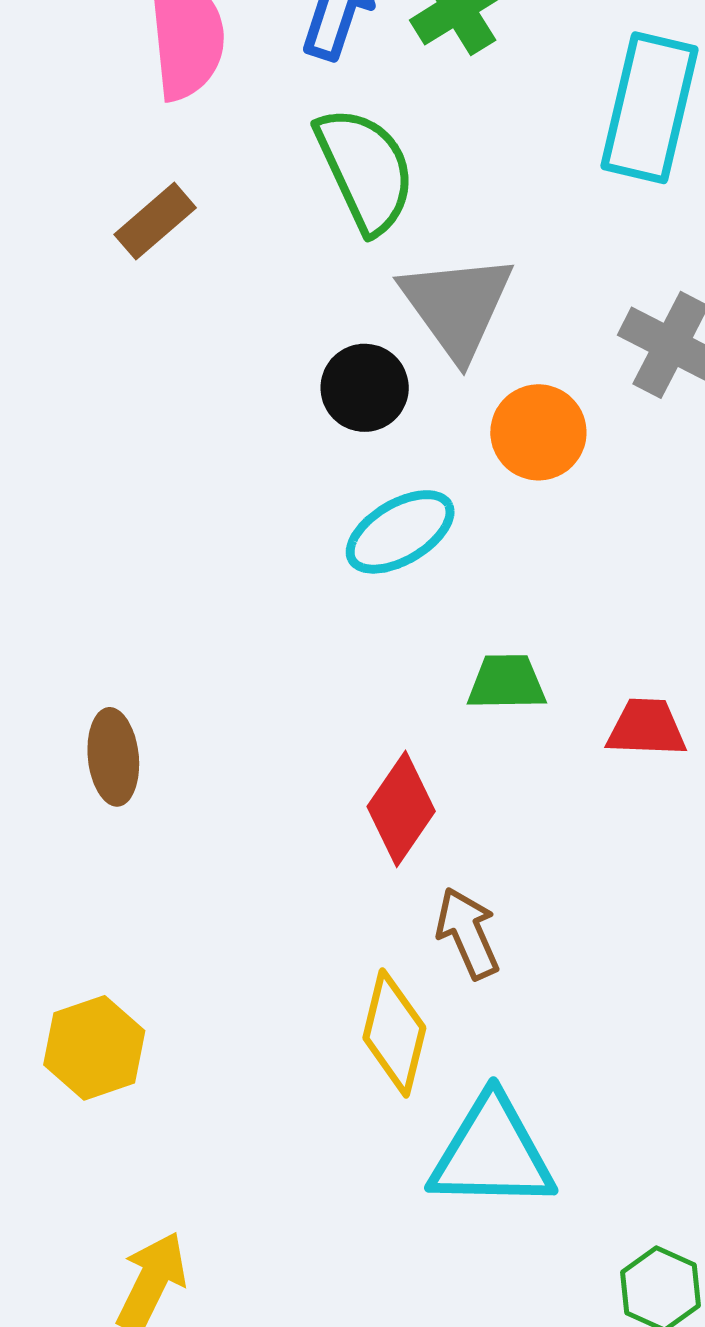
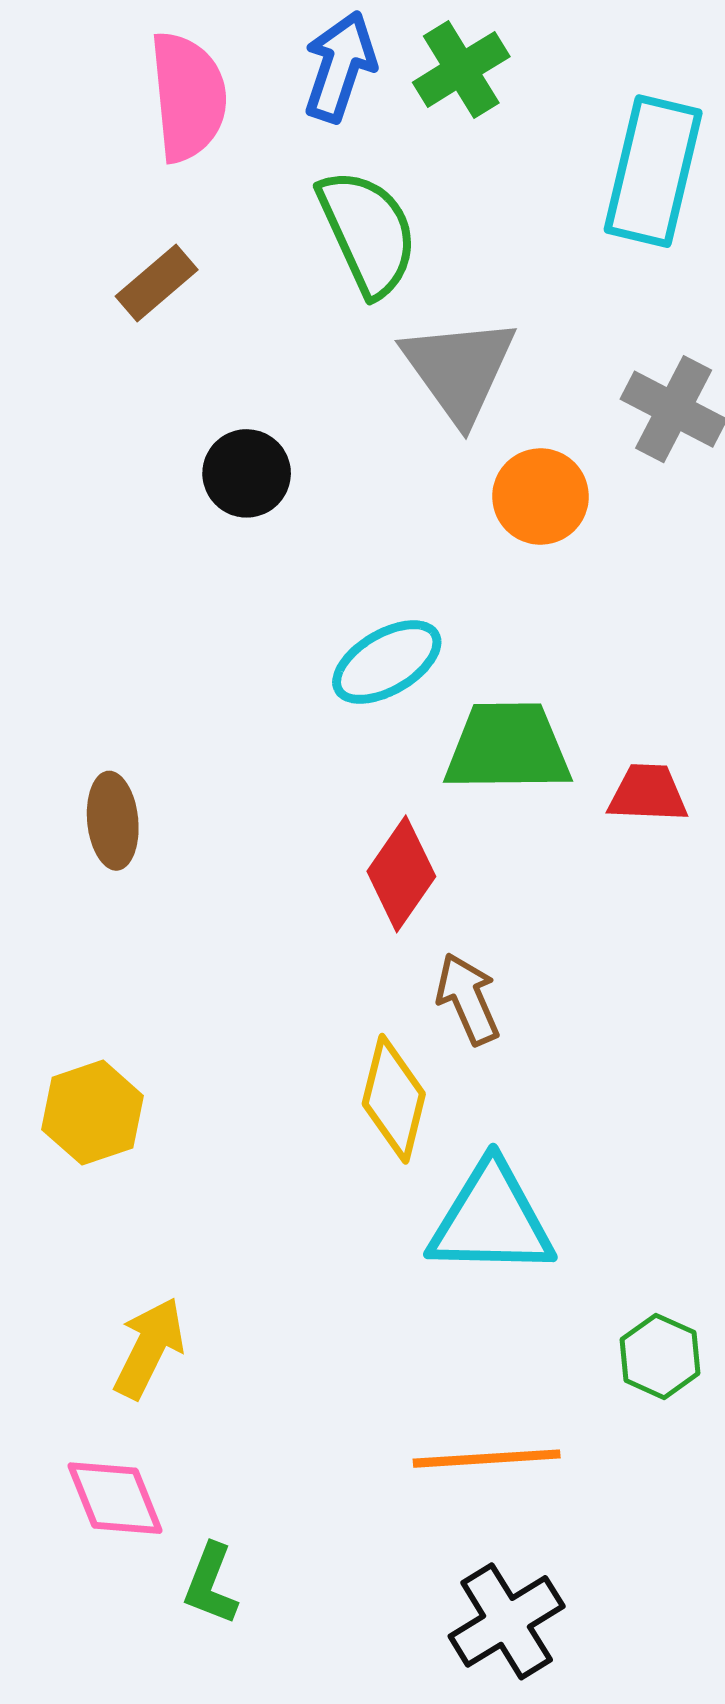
black circle: (365, 388) -> (247, 473), moved
cyan ellipse: (400, 532) -> (387, 662), moved
green trapezoid: (507, 682) -> (508, 747), size x1.6

